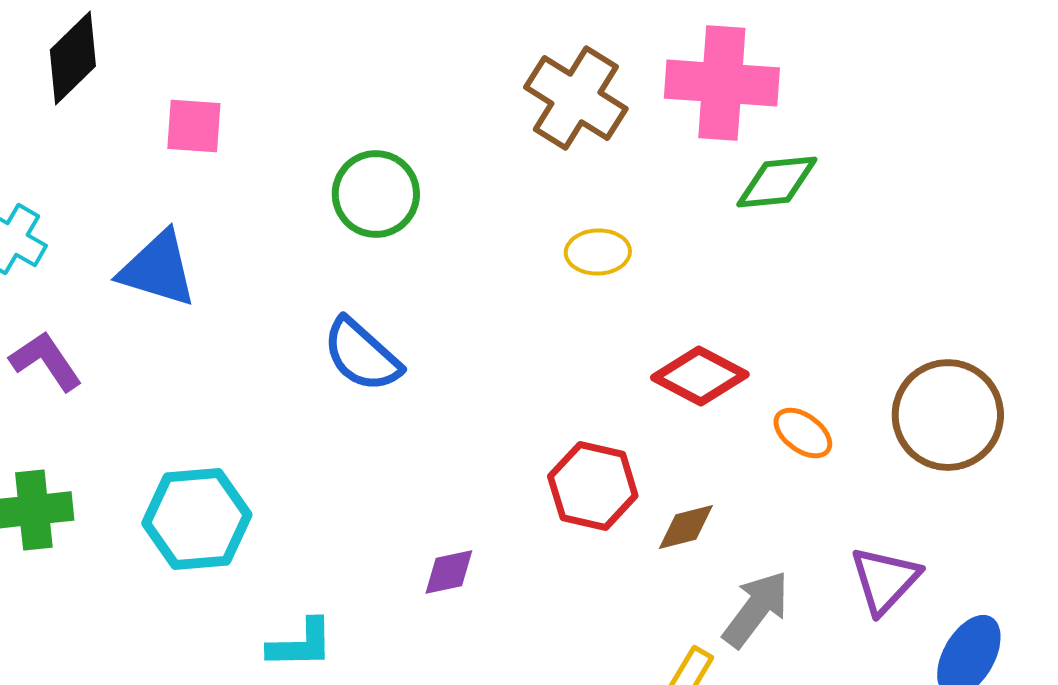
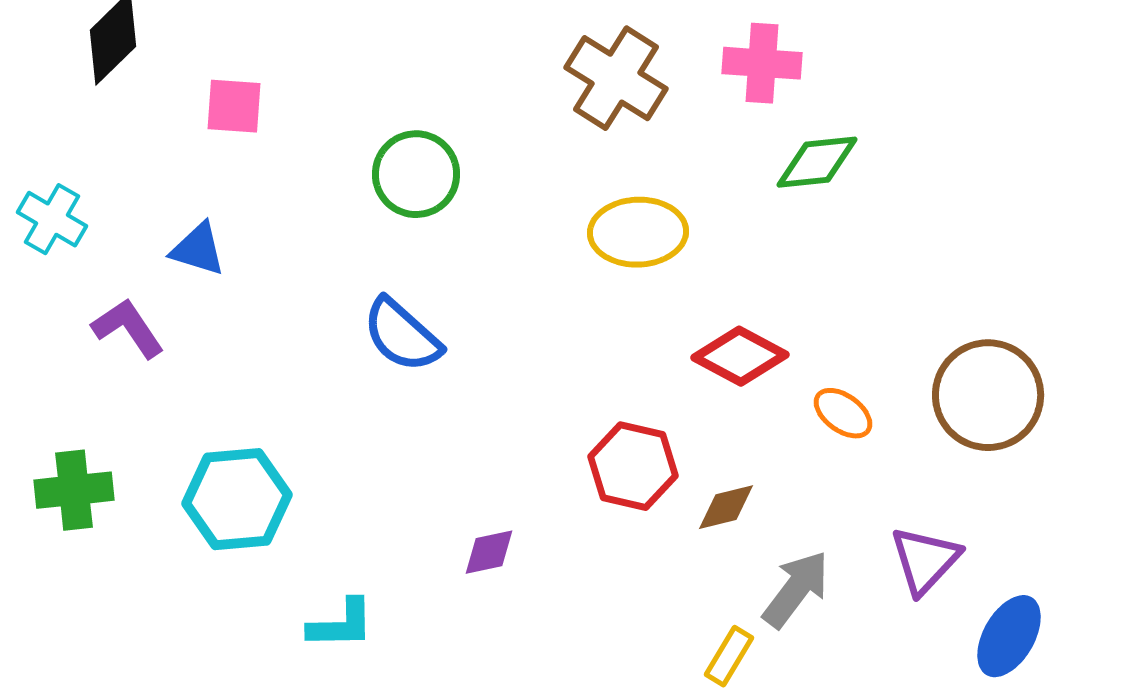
pink cross: (722, 83) -> (762, 63), size x0.7
yellow ellipse: (598, 252) -> (638, 232), size x1.5
blue triangle: (158, 269) -> (198, 249), size x0.7
purple L-shape: (46, 361) -> (128, 328), moved

